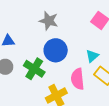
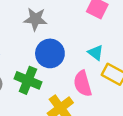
cyan triangle: (92, 56) -> (96, 53), turned -32

